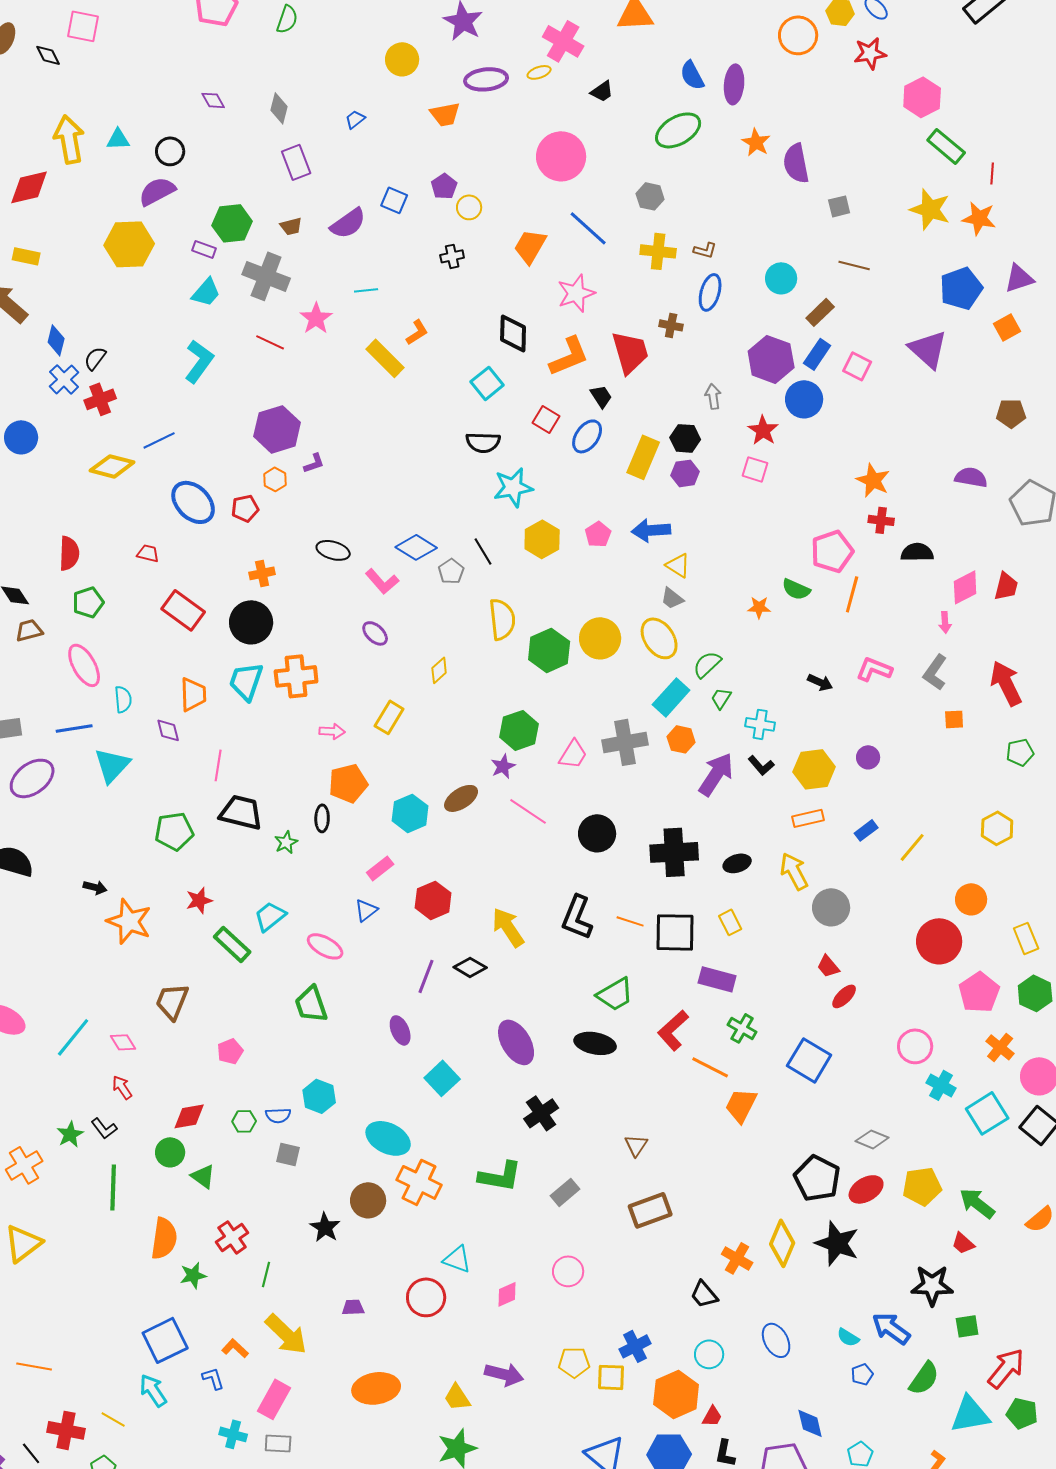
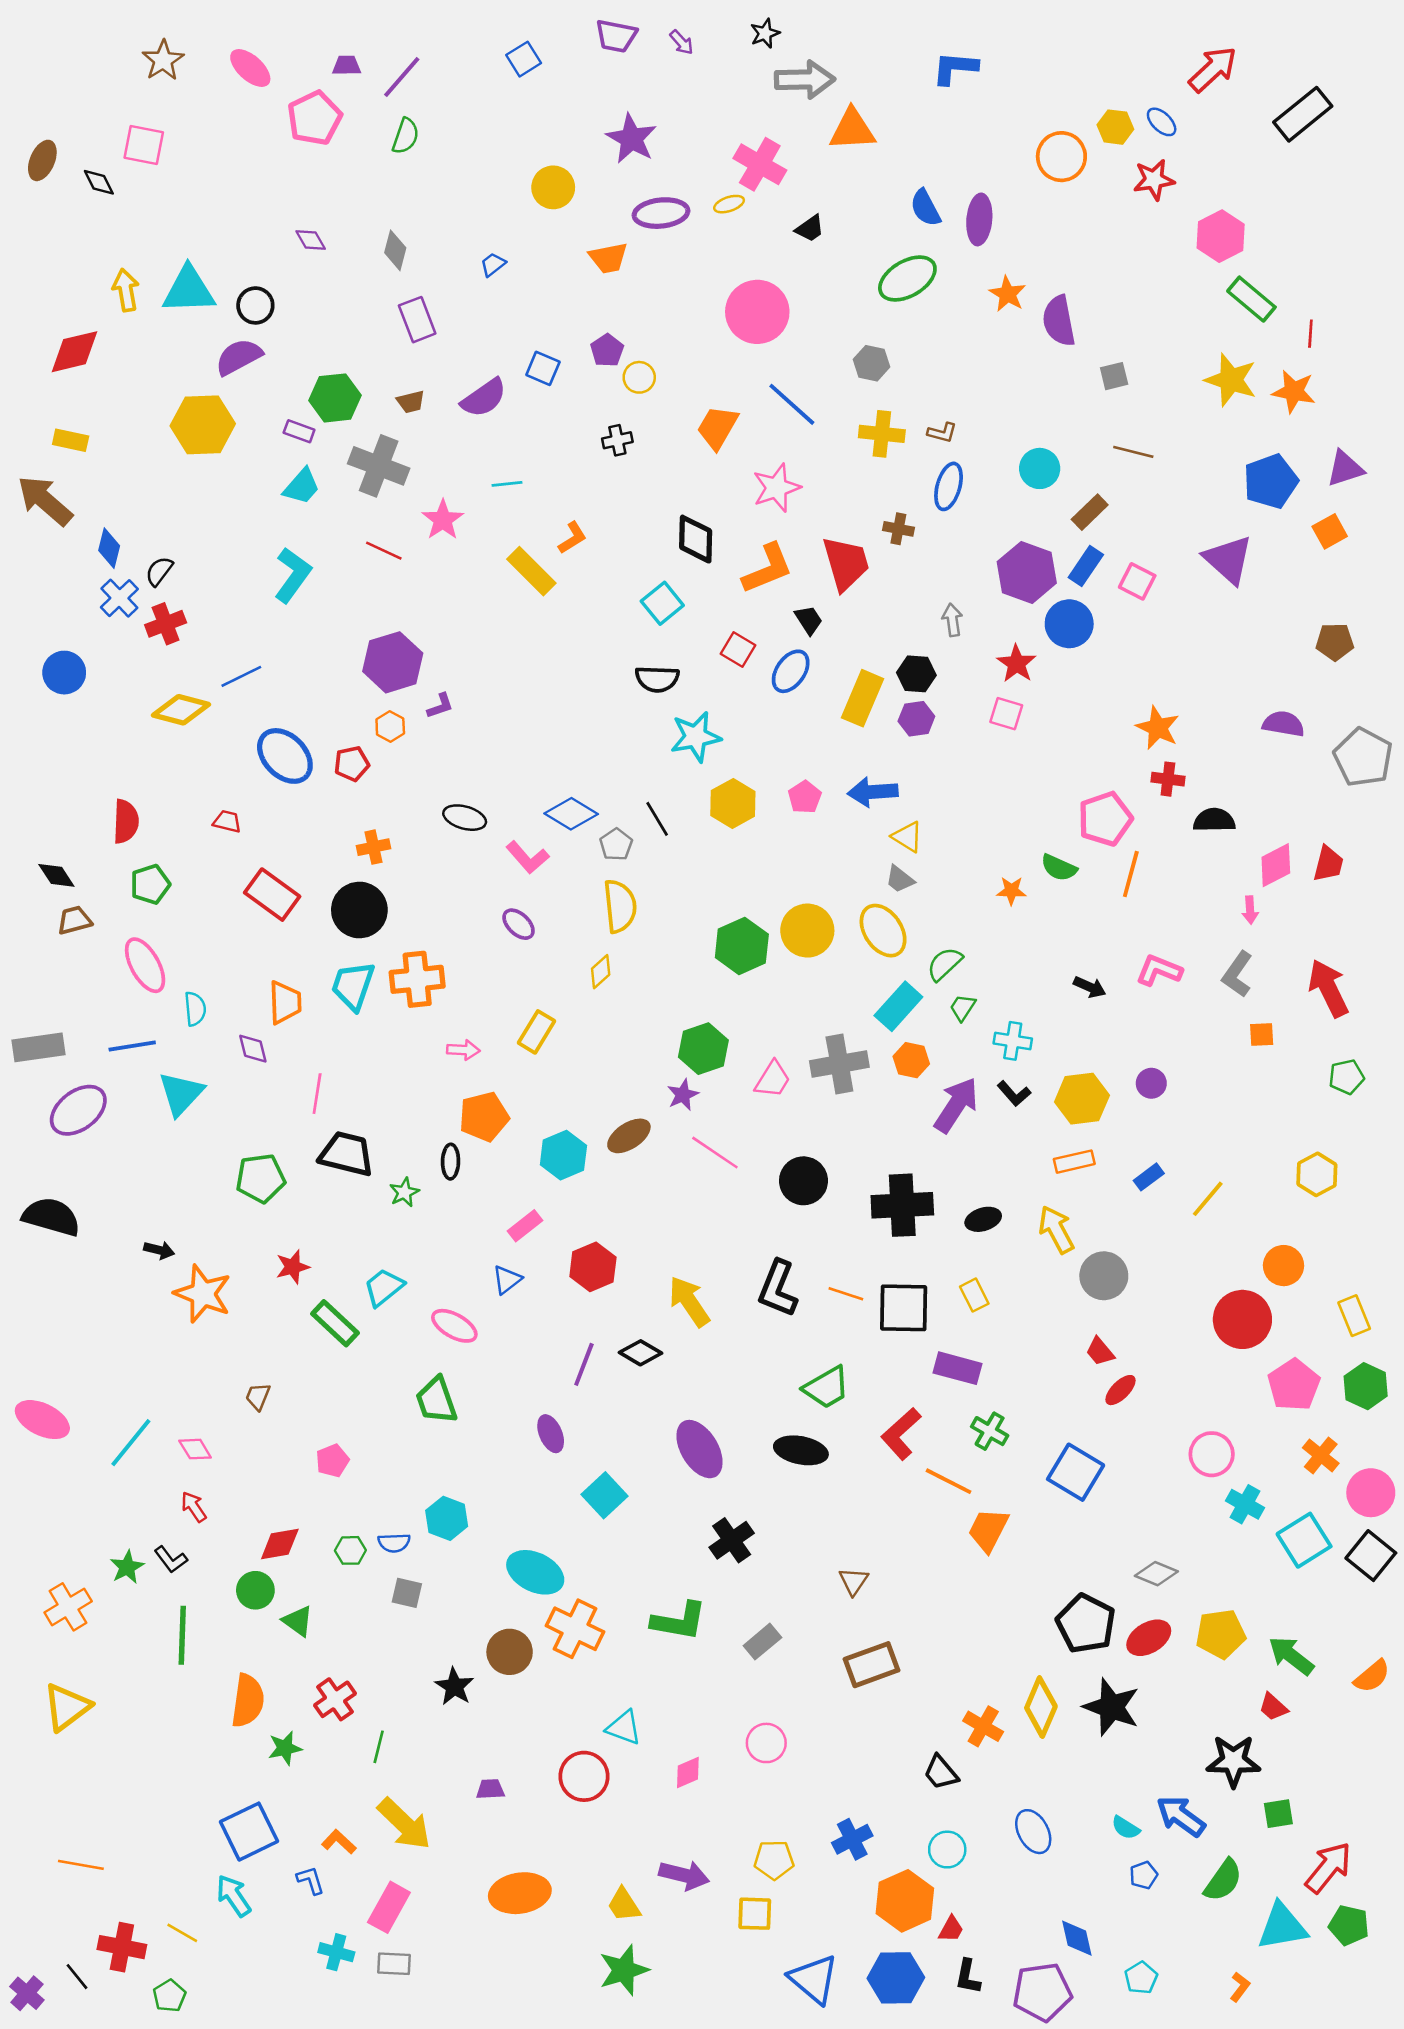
yellow arrow: (69, 139) -> (126, 290), size x0.7
cyan triangle: (118, 139) -> (189, 290), size x1.8
yellow semicircle: (502, 619) -> (620, 906), moved
brown trapezoid: (172, 1001) -> (258, 1396), size x0.6
yellow square: (611, 1377) -> (755, 1914), moved

